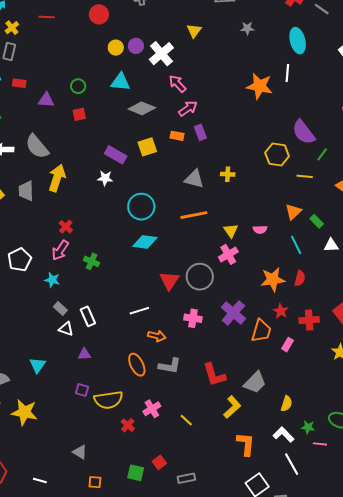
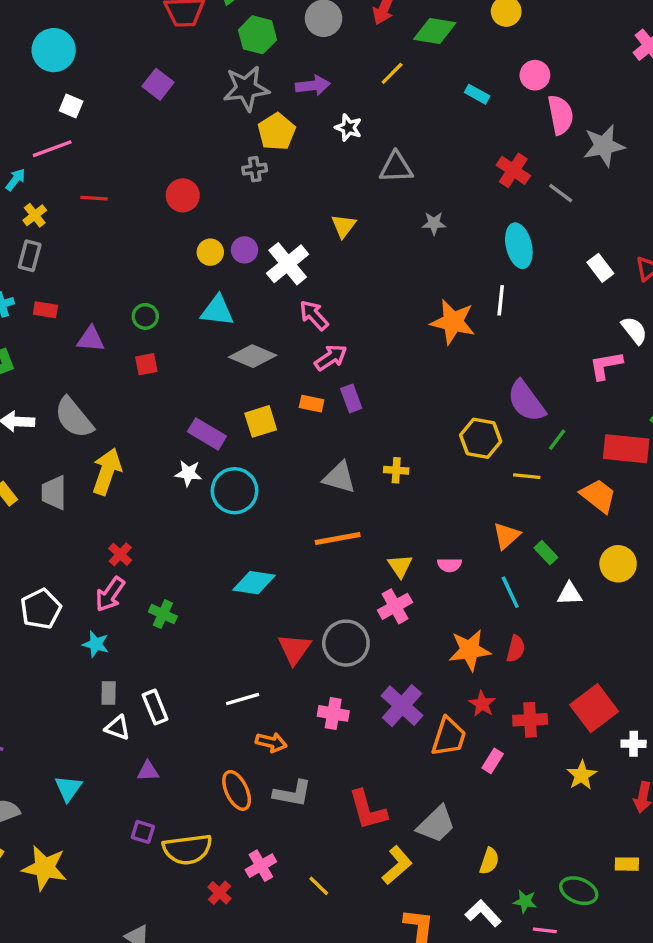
cyan circle: (141, 207) -> (234, 491), moved
gray rectangle: (60, 308) -> (109, 693), turned 48

